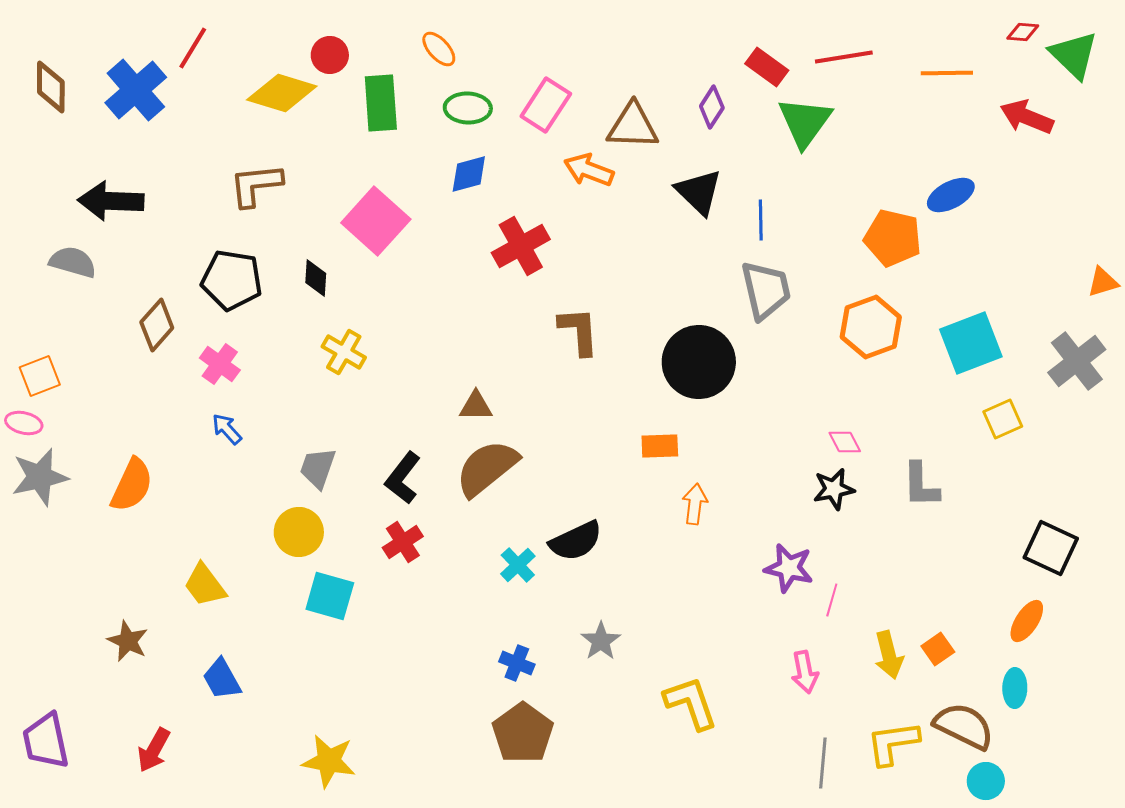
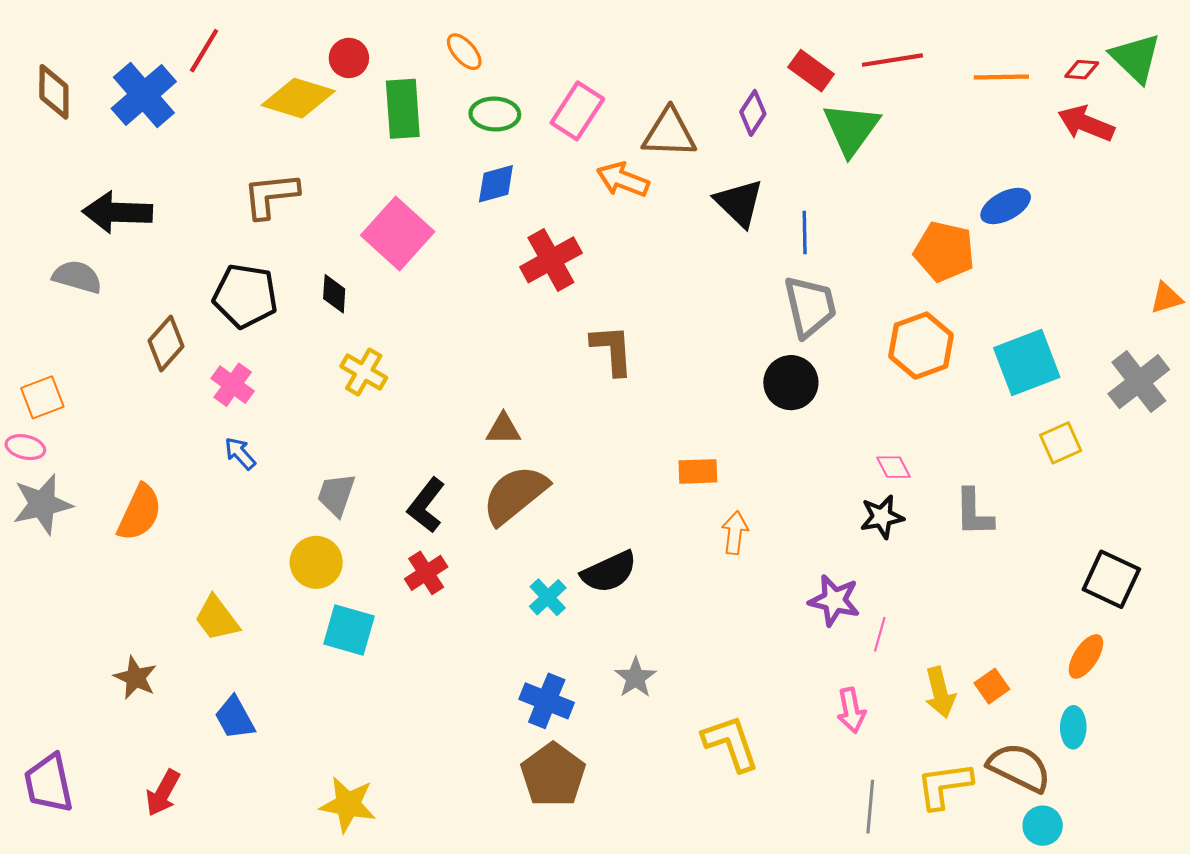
red diamond: (1023, 32) -> (1082, 70), moved
black circle: (699, 362) -> (791, 383), moved, size x0.7
blue cross: (517, 663) -> (547, 701), size x1.4

